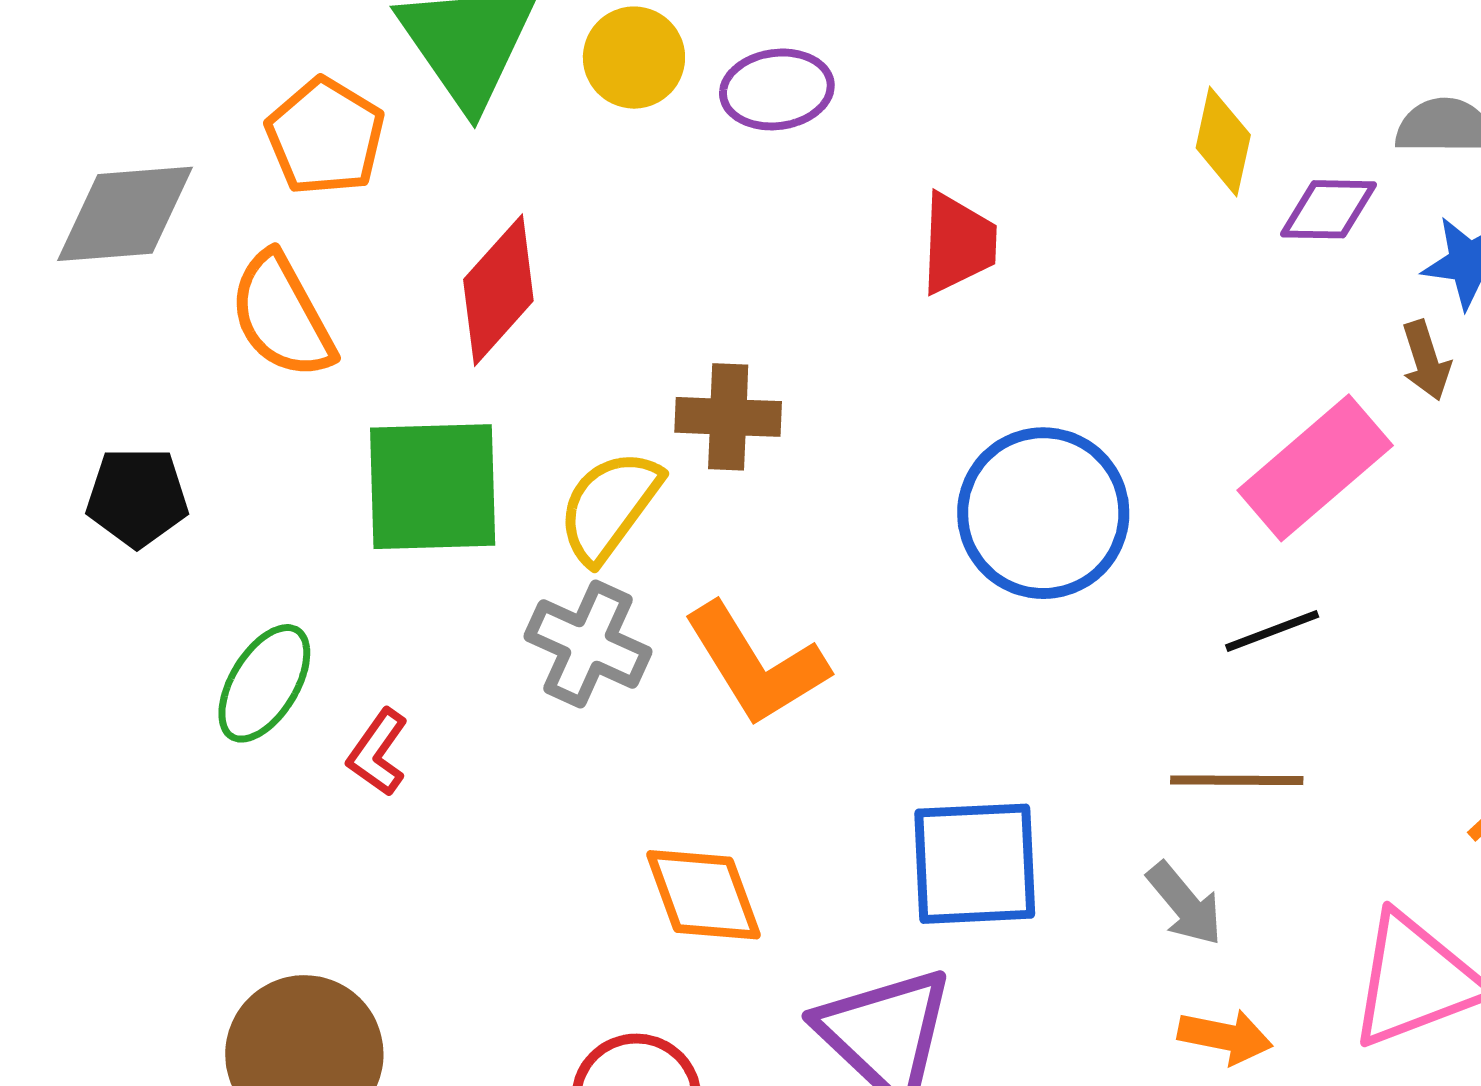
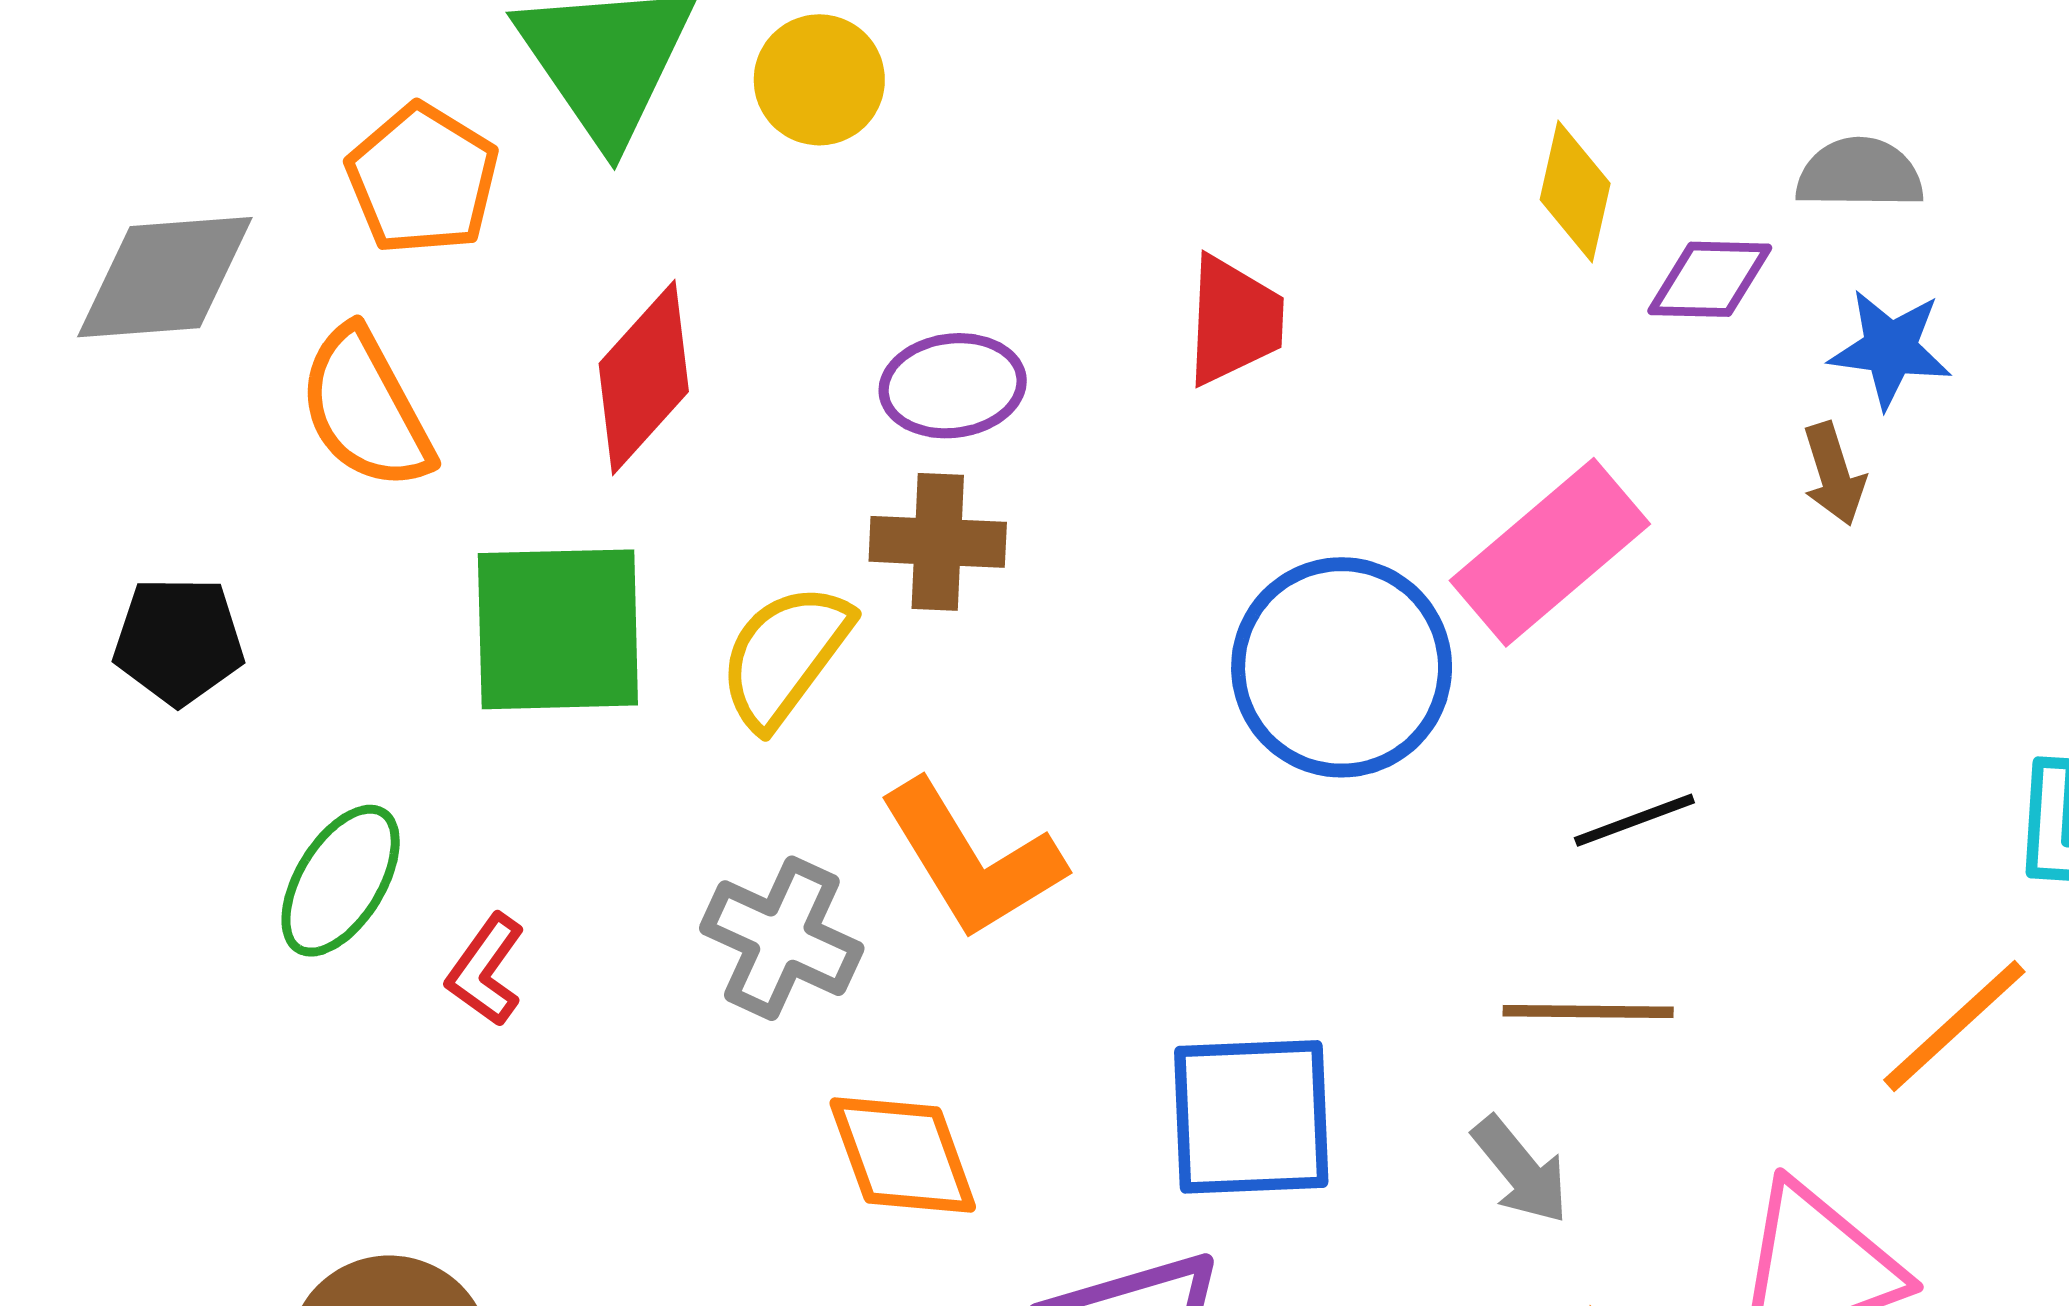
purple ellipse: (777, 89) -> (953, 386), moved
pink rectangle: (1315, 468) -> (1550, 552), moved
gray cross: (588, 644) -> (782, 938), moved

